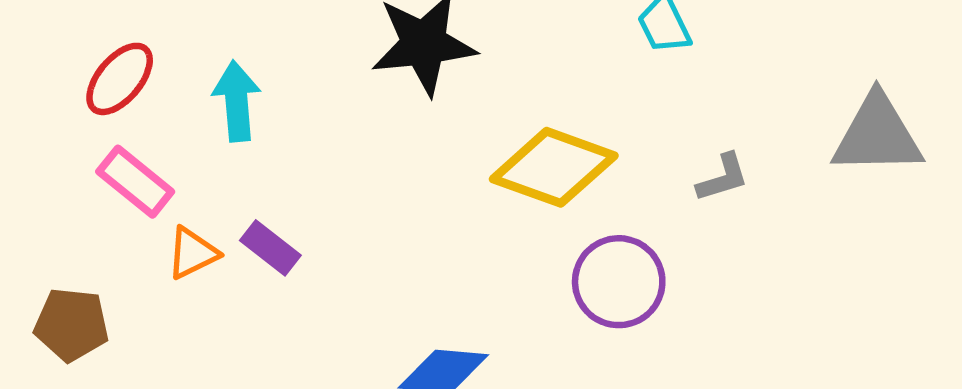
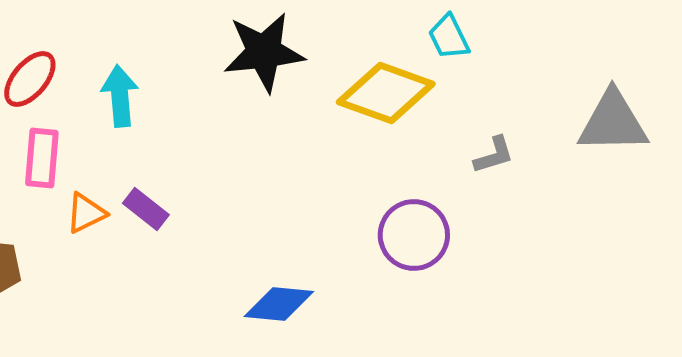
yellow diamond: (554, 167) -> (386, 93), moved
pink rectangle: (135, 182) -> (42, 158), turned 56

